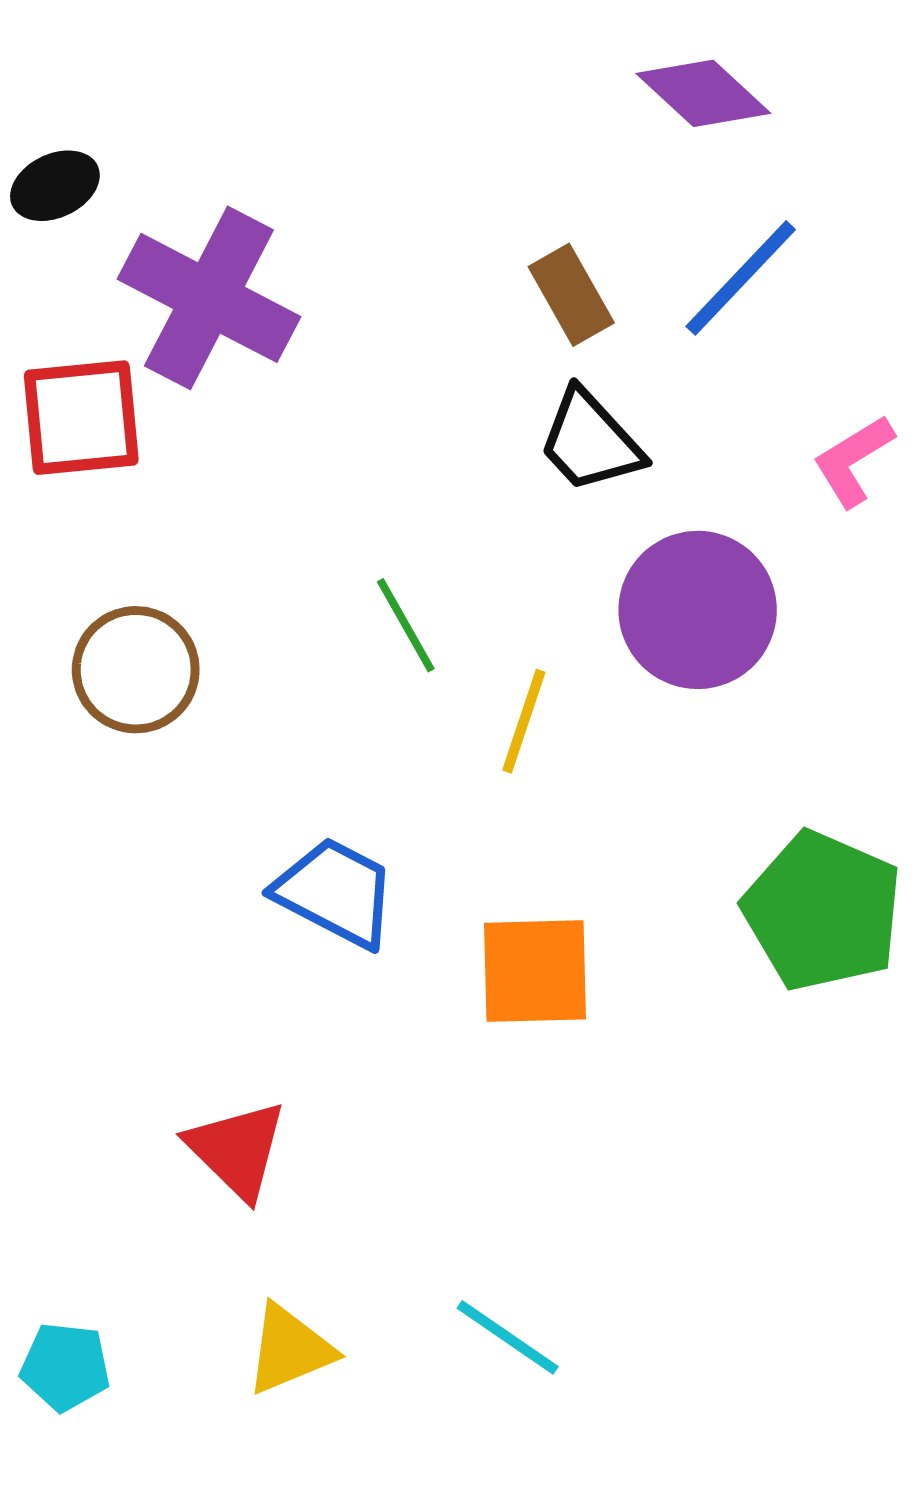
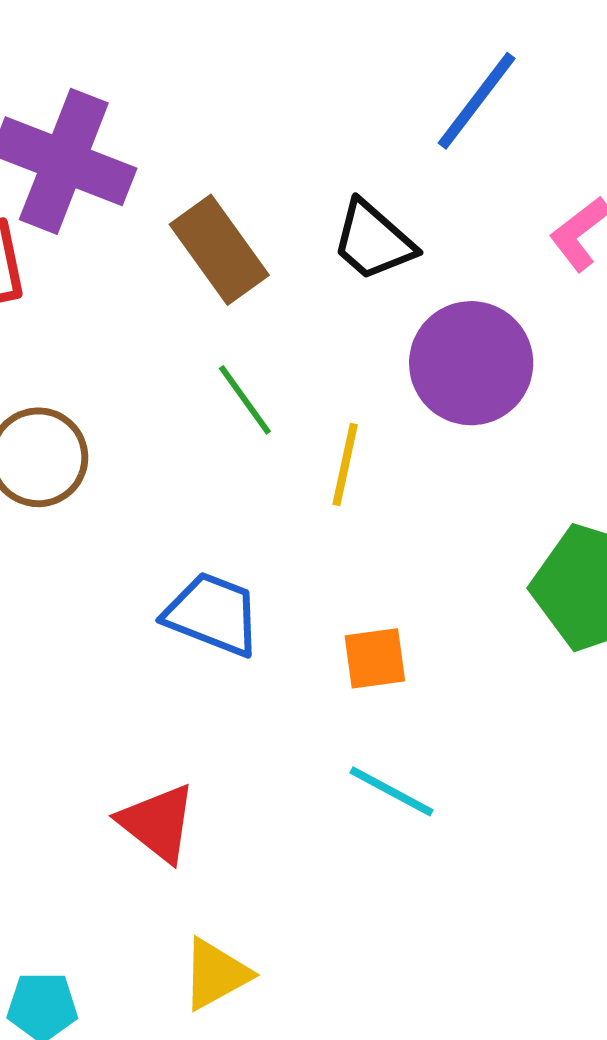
brown rectangle: (571, 295) -> (219, 250), moved, size x1.4
orange square: (535, 971) -> (375, 658), size x0.7
cyan line: (508, 1337) -> (392, 791), moved

